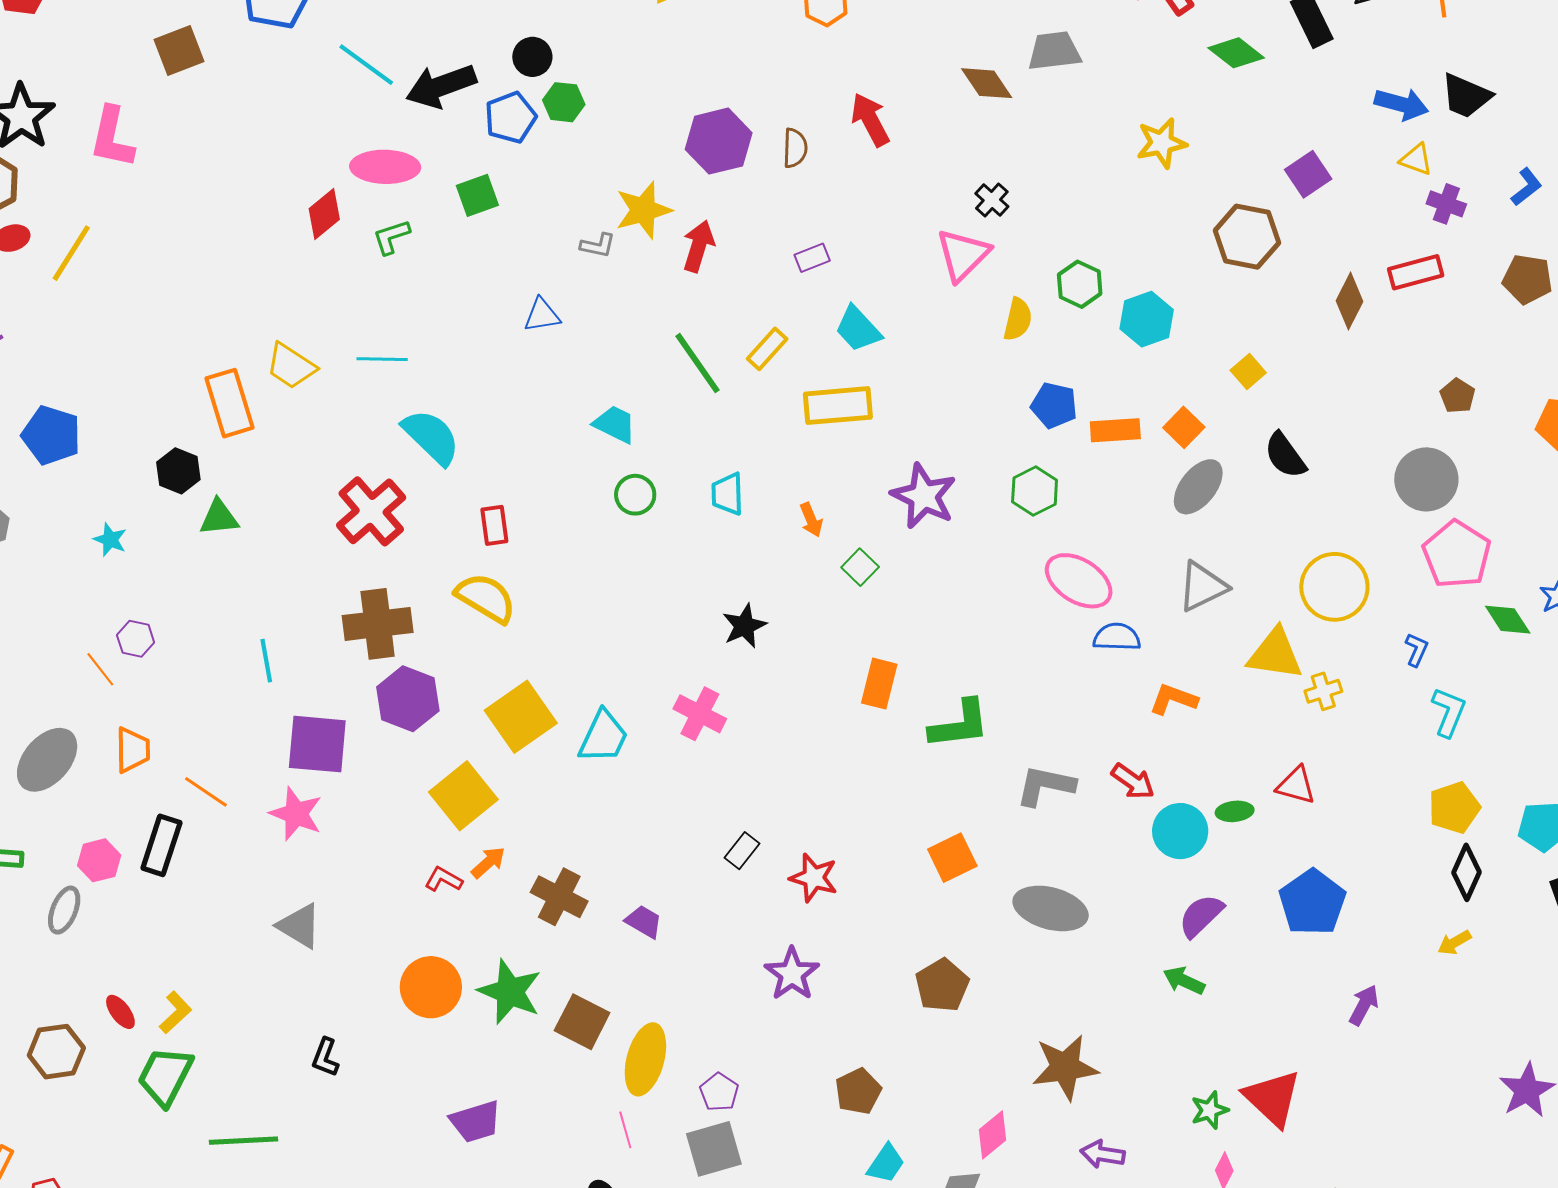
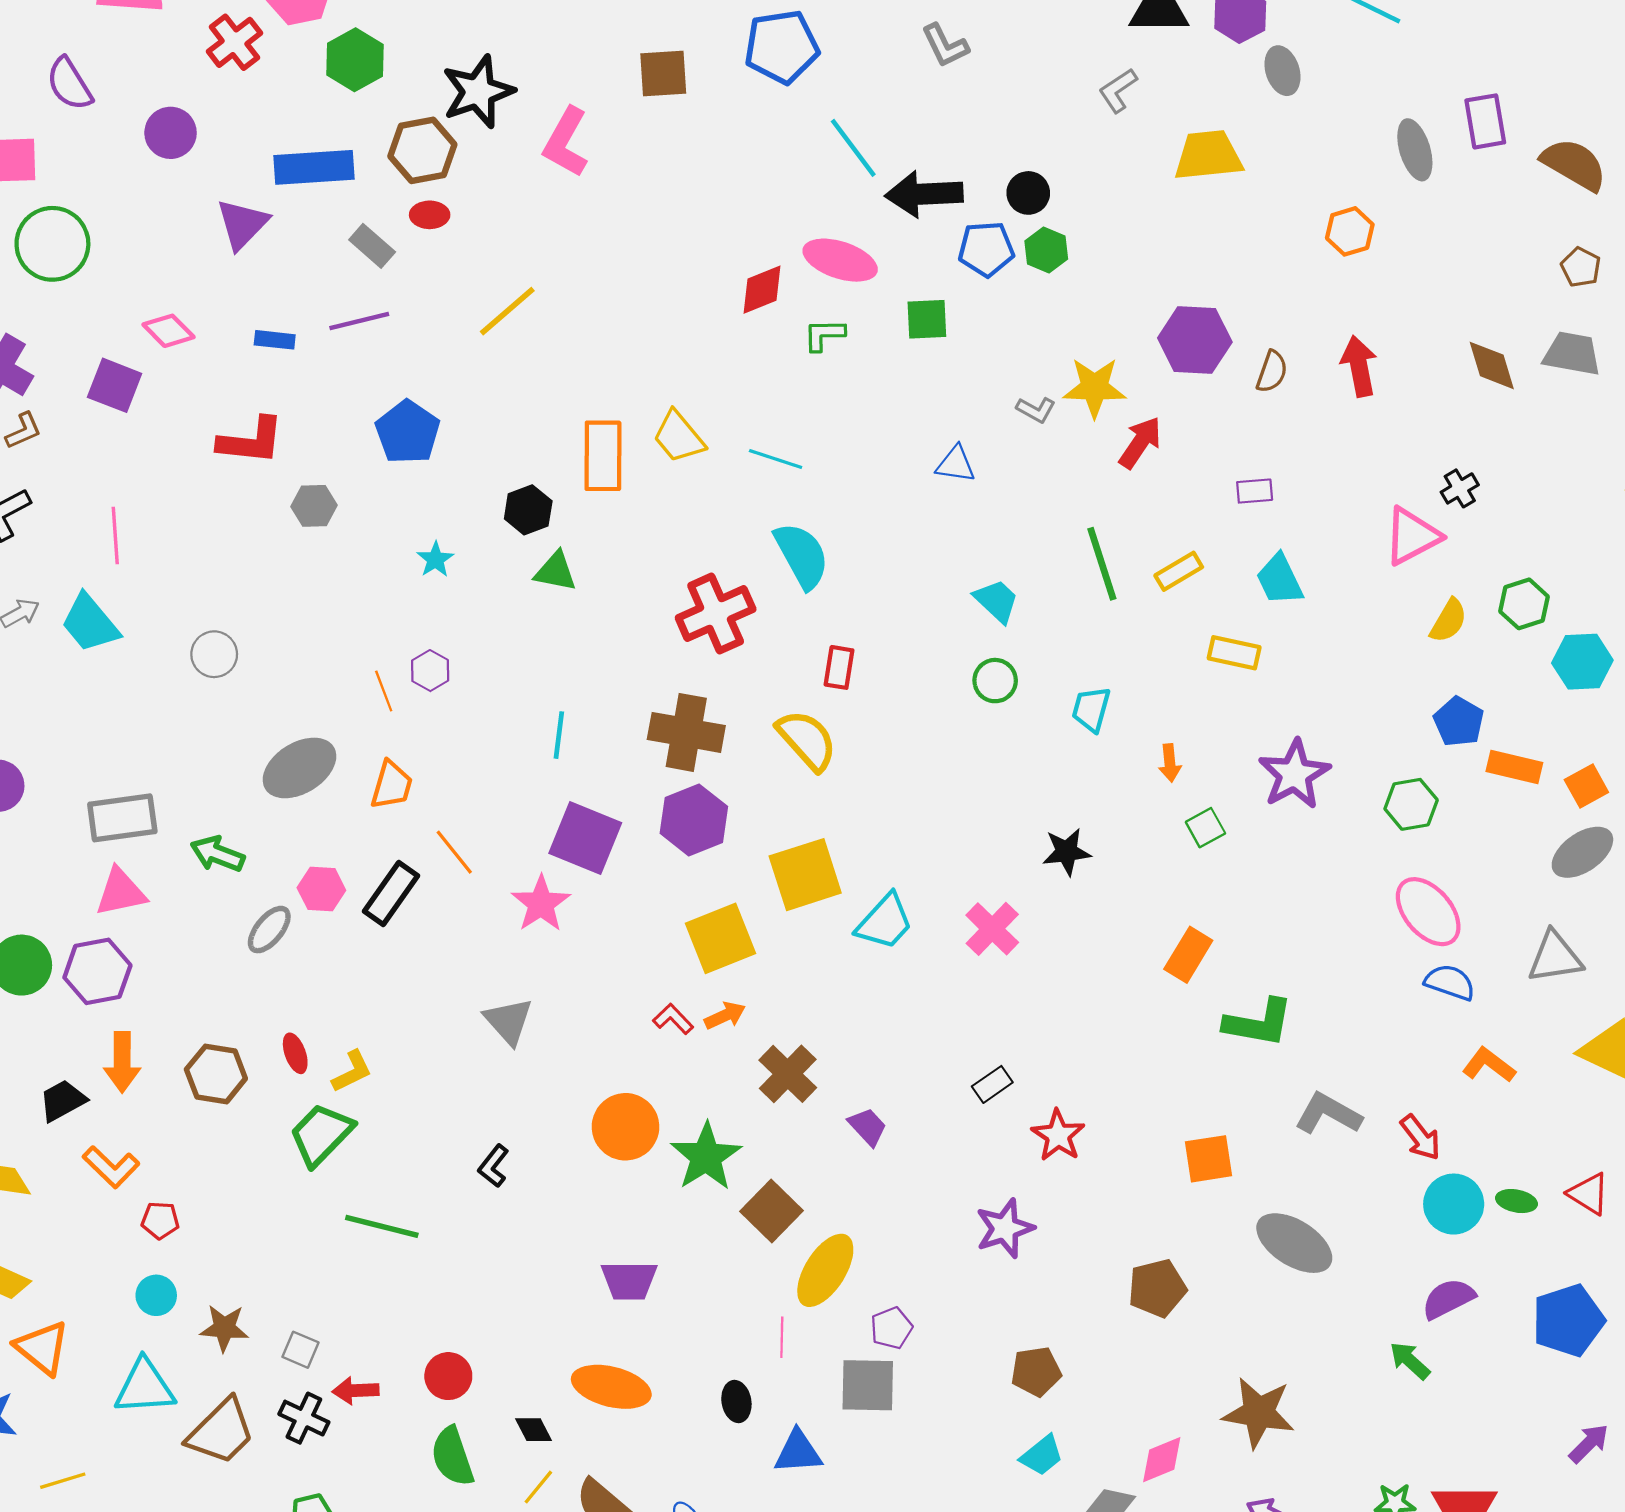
yellow line: (71, 253) -> (507, 311), moved
yellow rectangle: (838, 406) -> (1234, 653), size x0.7

